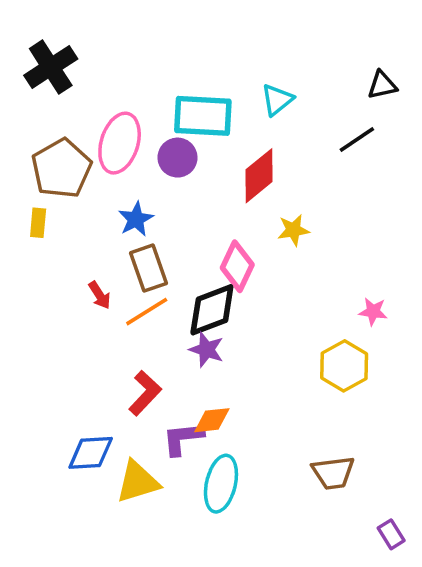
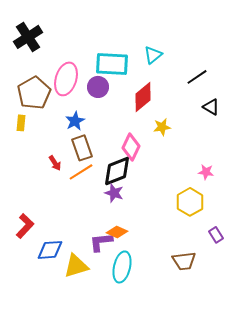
black triangle: (382, 85) -> (211, 107), moved, turned 42
red L-shape: (145, 393) -> (25, 226), moved
orange diamond: (212, 420) -> (117, 232), turned 30
purple rectangle: (391, 534) -> (216, 235), moved

